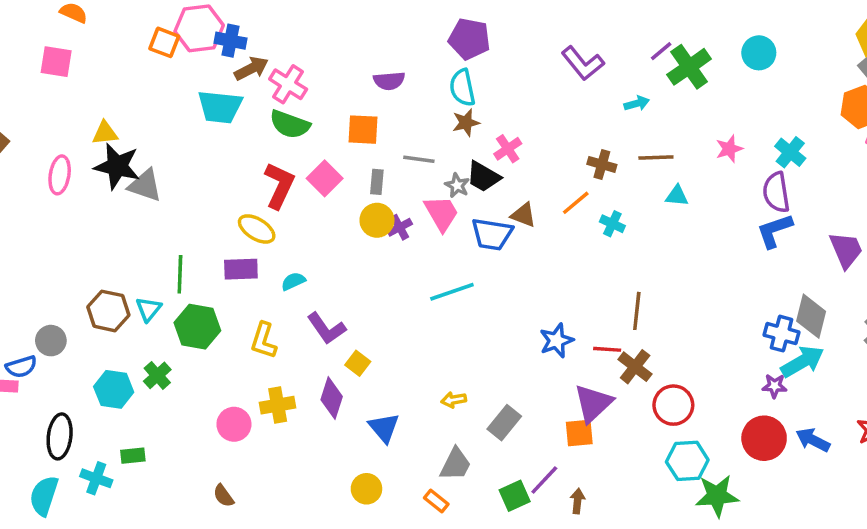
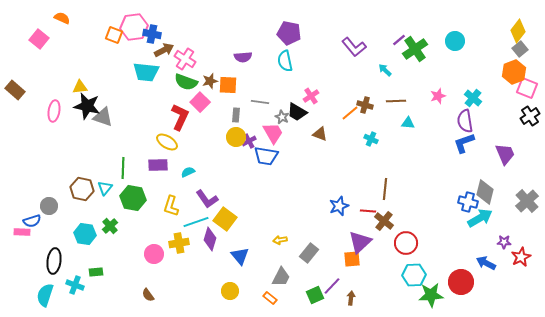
pink square: (56, 62) -> (39, 39), moved, turned 30
cyan arrow: (637, 103) -> (385, 70), turned -120
brown star: (466, 123) -> (210, 81), moved
pink square: (325, 178) -> (200, 102), moved
orange line: (576, 203) -> (350, 113), moved
blue trapezoid: (492, 234) -> (266, 156), moved
cyan line: (452, 292) -> (196, 222), moved
yellow square: (358, 363) -> (225, 219), size x1.6
purple star: (775, 386) -> (504, 242), moved
red circle: (764, 438) -> (461, 282), moved

